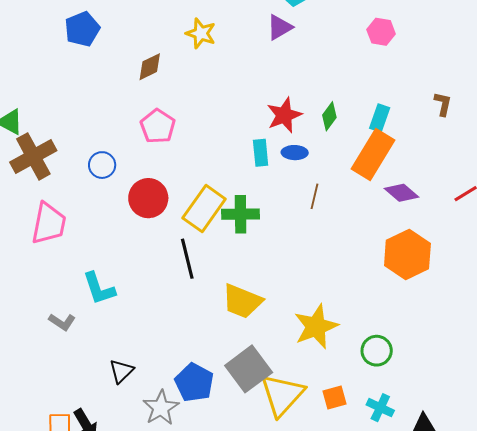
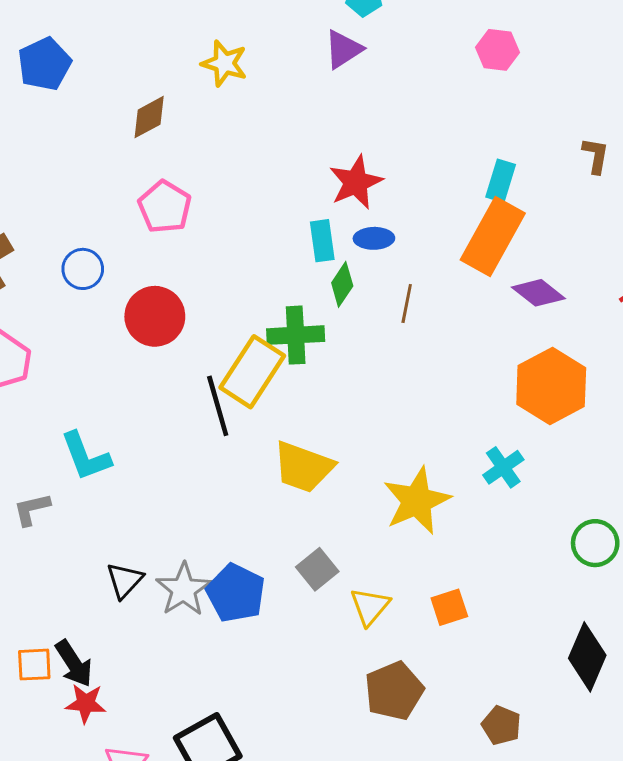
green diamond: (329, 116) -> (342, 284), moved
yellow rectangle: (204, 209) -> (252, 372), moved
gray L-shape: (62, 322) -> (32, 509), turned 136
green circle: (377, 351) -> (595, 543), moved
gray square: (249, 369) -> (317, 569), size x0.6
yellow triangle: (282, 395) -> (370, 606), size x0.6
gray star: (161, 408) -> (184, 589), moved
cyan cross: (380, 408) -> (503, 467), moved, turned 32

